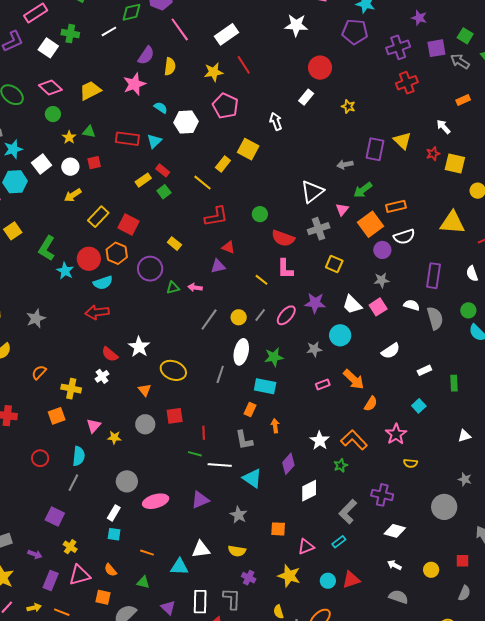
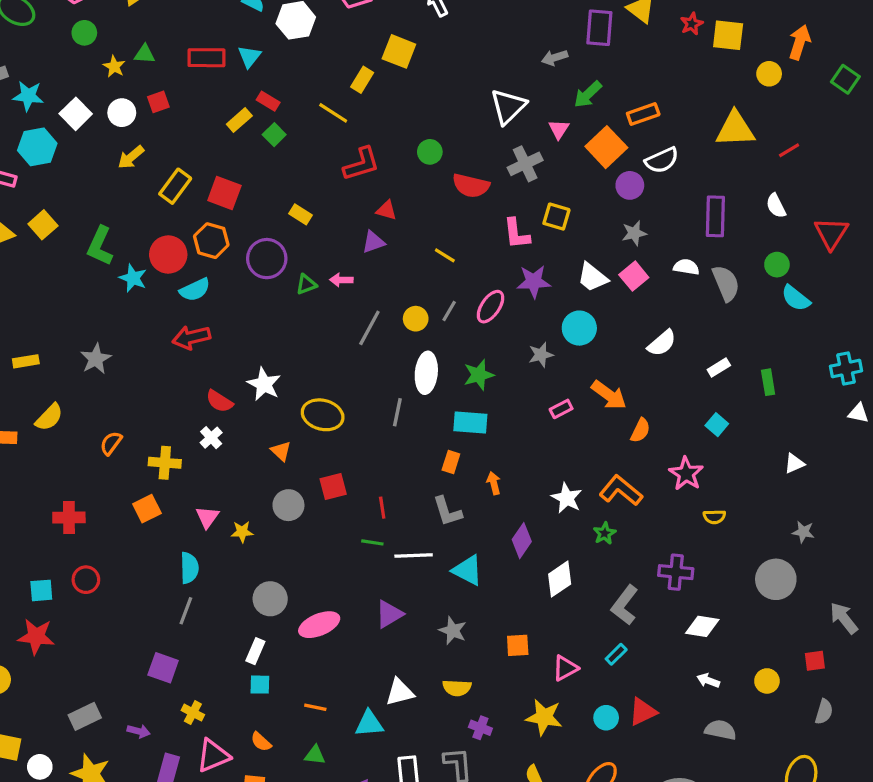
cyan star: (13, 149) -> (28, 96), turned 30
pink L-shape: (285, 269) -> (517, 234), moved
red circle: (40, 458) -> (86, 580), moved

